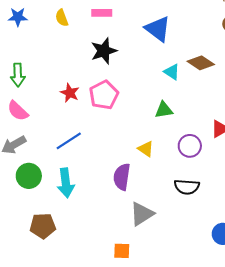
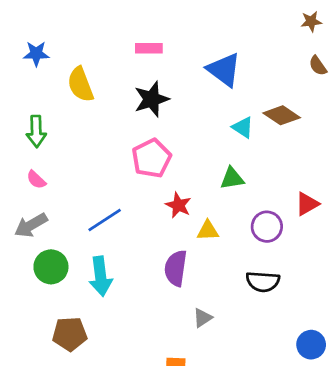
yellow semicircle: (62, 18) -> (80, 84), moved, size x1.5
red star: (70, 93) -> (178, 205), moved
pink semicircle: (18, 111) -> (36, 180), size x0.7
yellow triangle: (146, 149) -> (208, 231), turned -36
gray triangle: (142, 214) -> (202, 318), size x0.6

